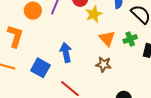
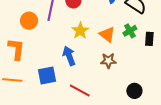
yellow star: (94, 14) -> (80, 31), moved
blue square: (40, 68) -> (47, 76), turned -30

